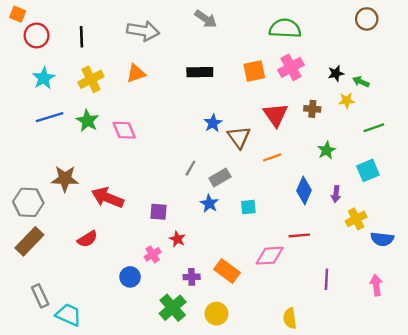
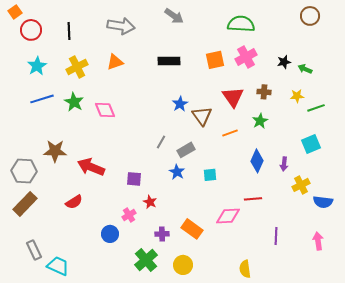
orange square: (18, 14) -> (15, 12), turned 32
yellow star: (347, 101) -> (297, 96), moved
green star: (326, 150) -> (260, 121), moved

